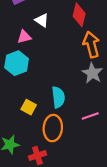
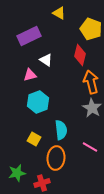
cyan hexagon: (17, 63) -> (38, 102), moved
pink line: (90, 116) -> (90, 147), turned 49

